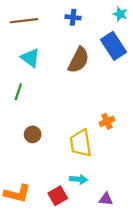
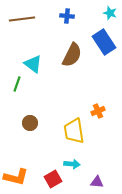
cyan triangle: (30, 58) -> (33, 64), moved

